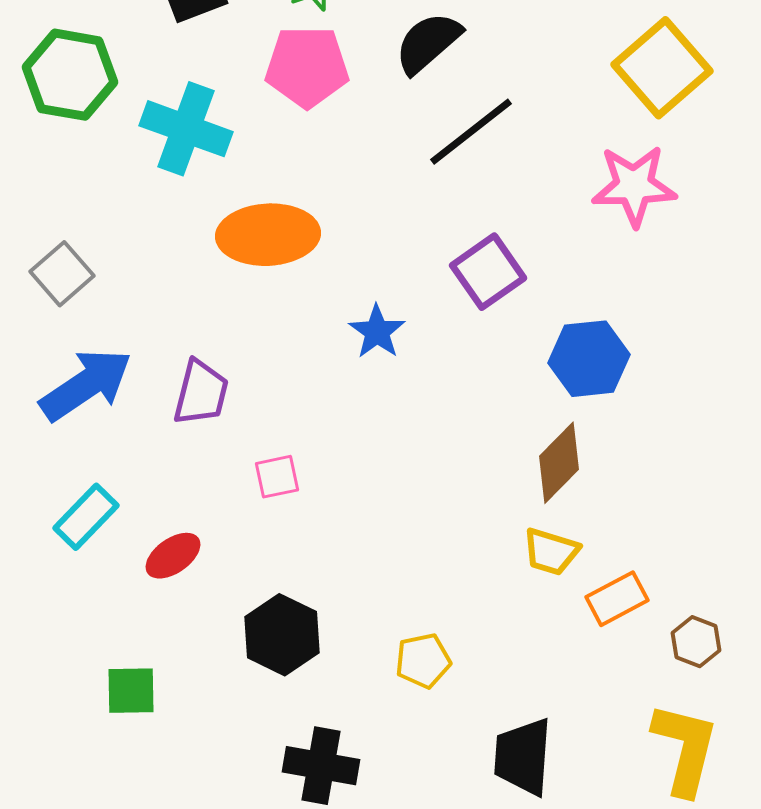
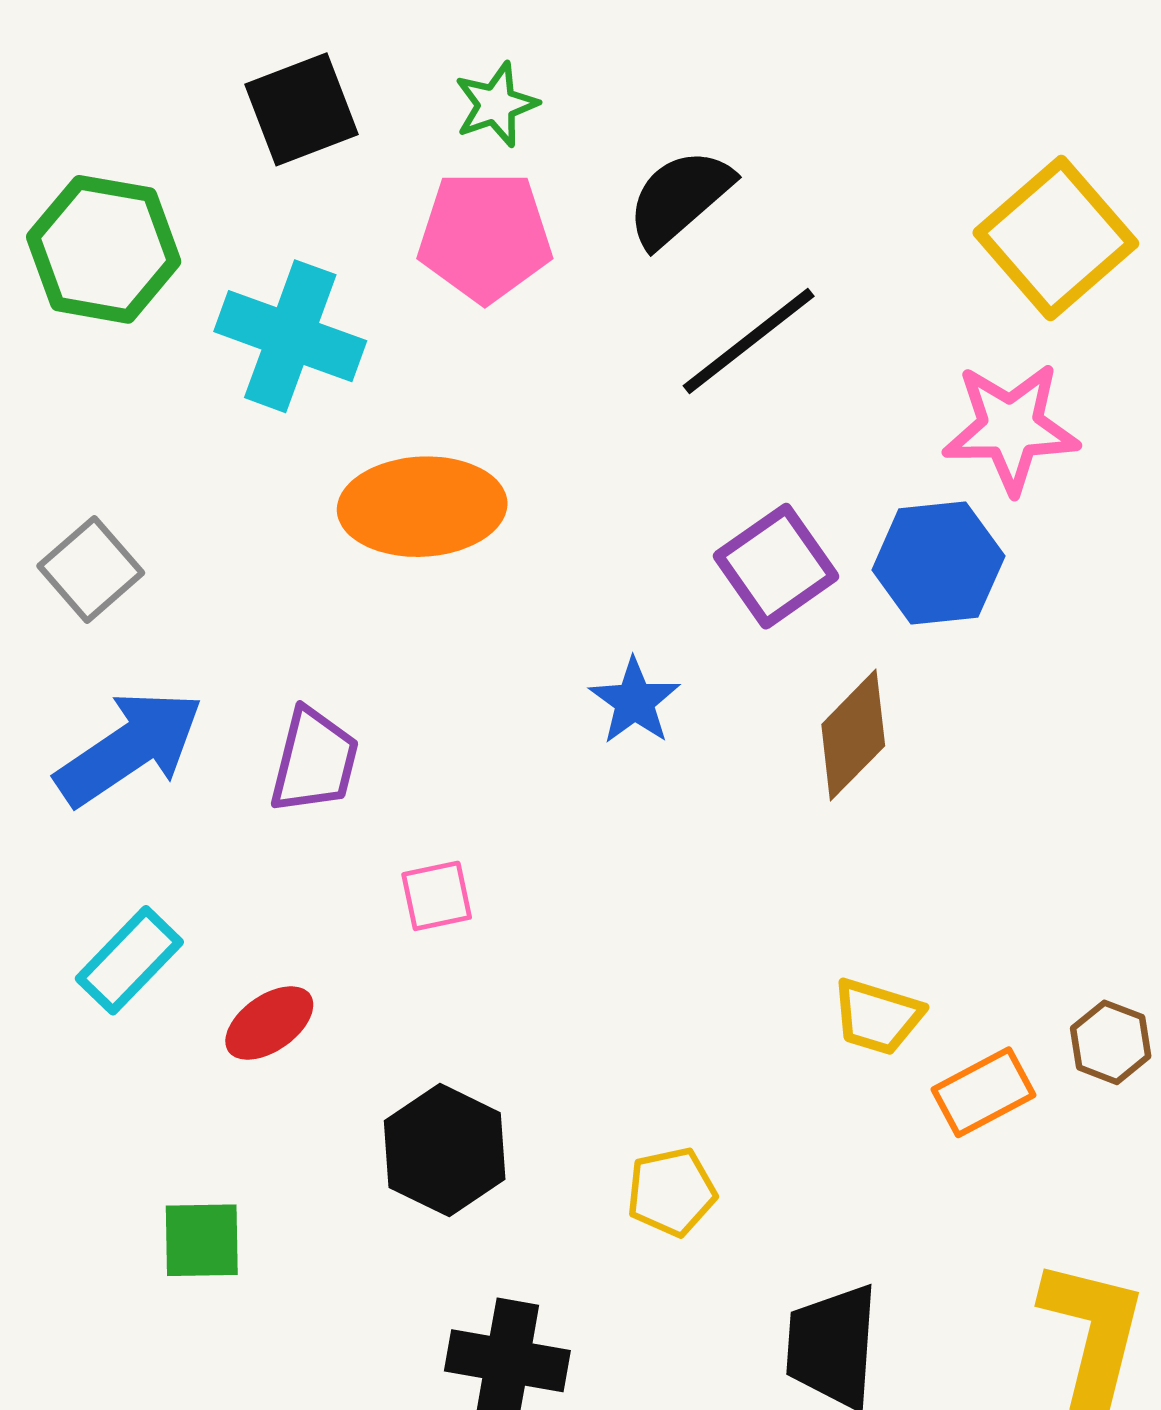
blue star: (377, 332) -> (634, 701), moved
blue hexagon: (589, 359) -> (938, 563), moved
brown diamond: (559, 463) -> (853, 735), moved
brown hexagon: (696, 642) -> (1111, 1042), moved

